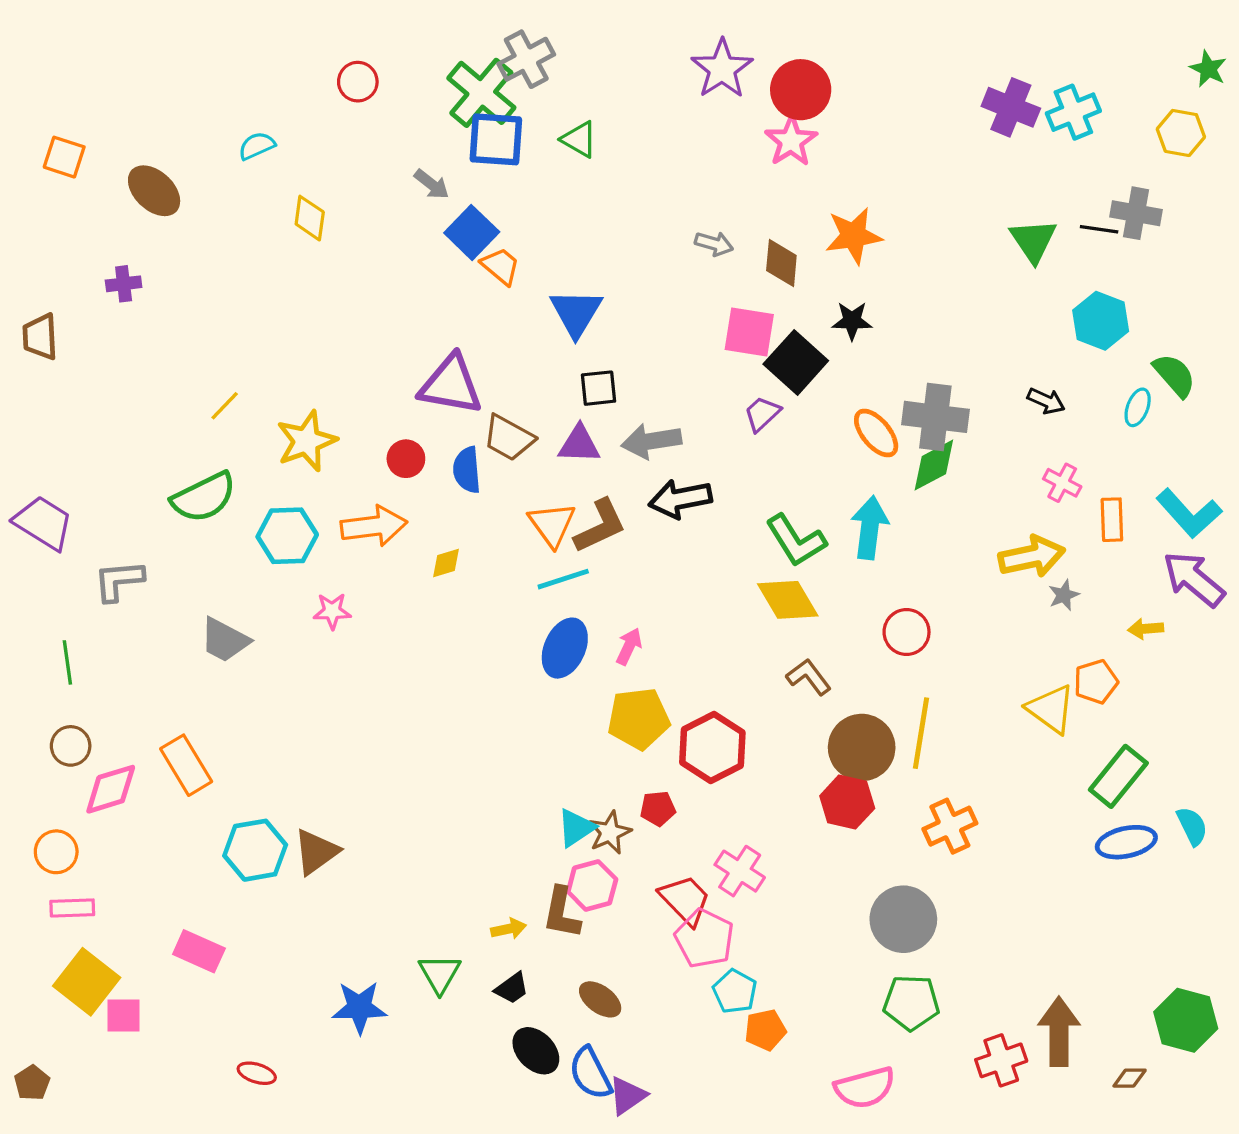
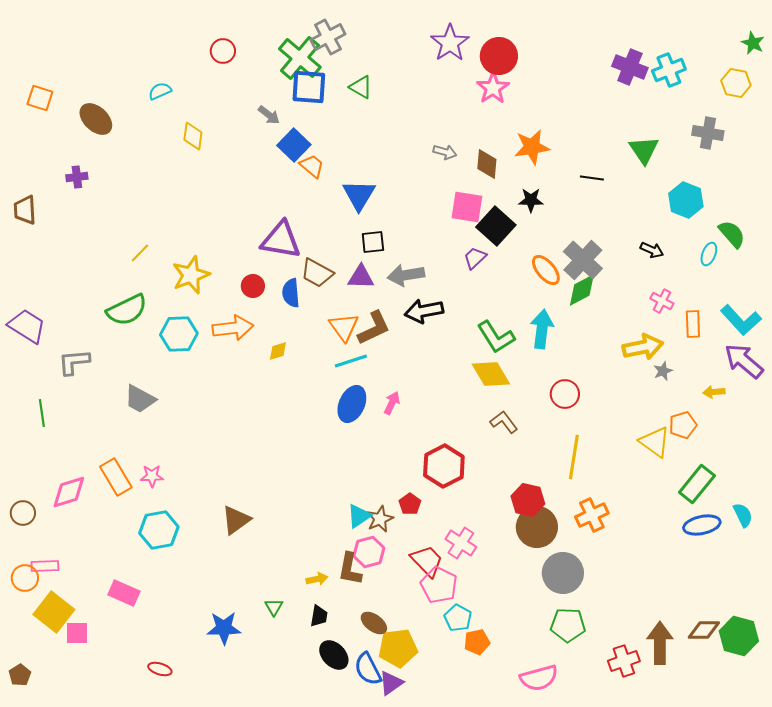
black line: (1099, 229) -> (592, 178), moved
gray cross: (935, 417) -> (583, 260), turned 36
pink star: (332, 611) -> (152, 476), moved
yellow pentagon: (639, 719) -> (398, 648), moved
brown circle: (71, 746) -> (23, 513), moved
brown circle: (862, 748) -> (537, 527), moved
red pentagon: (658, 808) -> (410, 504), turned -30
orange circle: (56, 852) -> (25, 578), moved
brown triangle: (316, 852) -> (236, 520), moved
green triangle: (440, 974) -> (274, 607), size x0.7
black trapezoid: (512, 988) -> (319, 616), turned -45
brown diamond: (1130, 1078) -> (704, 630), moved, size x1.5

